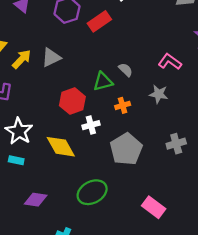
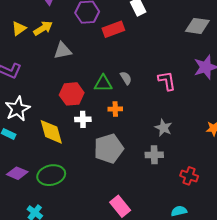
yellow arrow: (22, 59) -> (43, 28), moved
pink L-shape: (170, 62) -> (167, 81), turned 30
gray star: (159, 94) -> (163, 128), moved
green ellipse: (92, 192) -> (51, 175), moved

